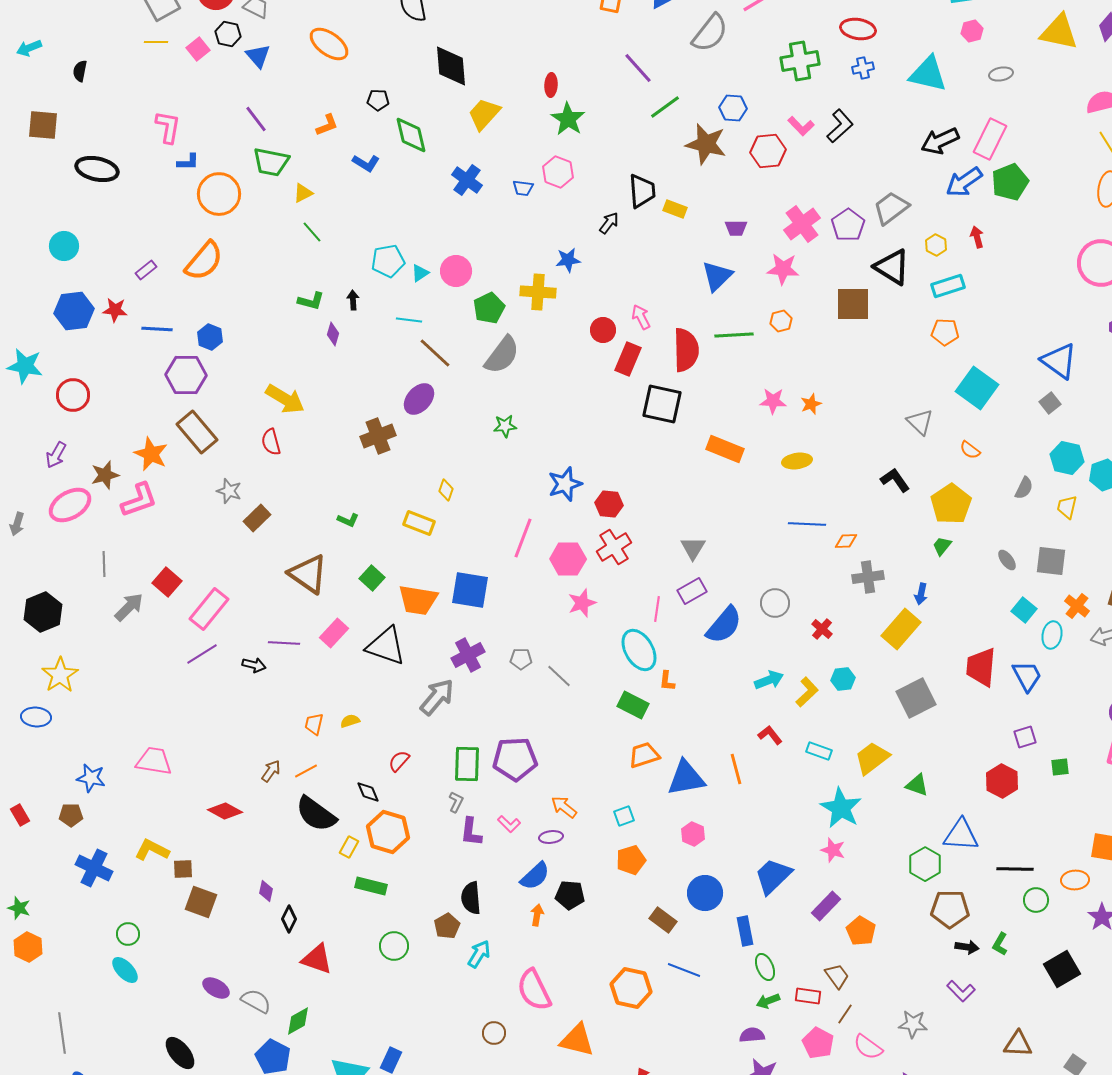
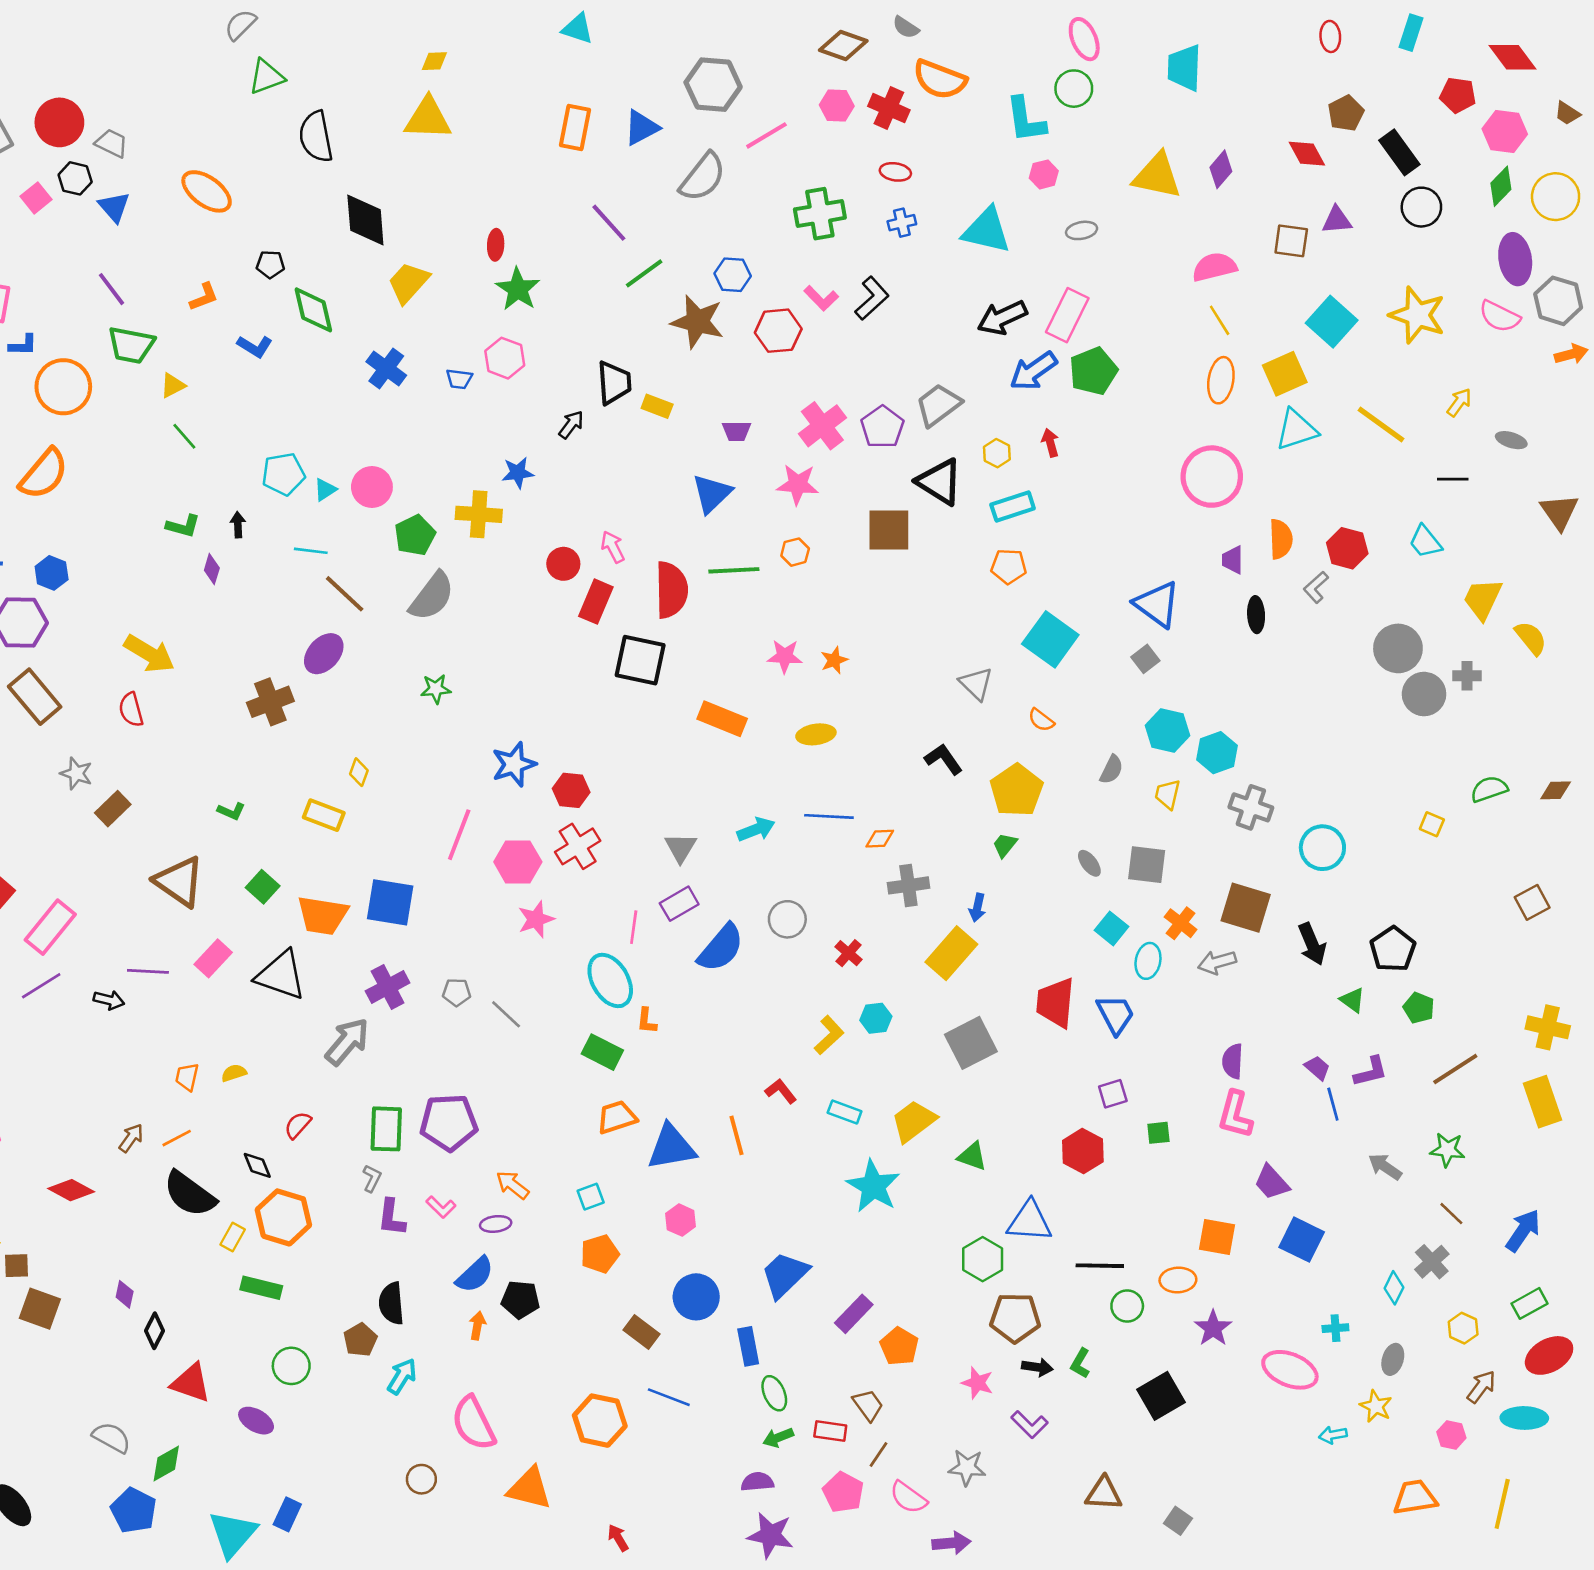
red ellipse: (858, 29) -> (895, 172), size x0.7
cyan arrow: (769, 680) -> (756, 829), moved
pink star: (833, 850) -> (977, 1383), moved
purple ellipse: (216, 988) -> (256, 1421), moved

